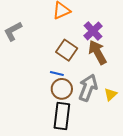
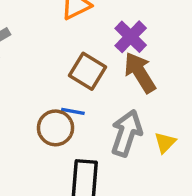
brown circle: (62, 89) -> (55, 128), moved

